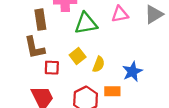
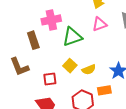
brown L-shape: (34, 48) -> (19, 67), moved
yellow semicircle: (99, 64) -> (89, 70), turned 56

